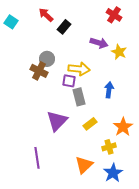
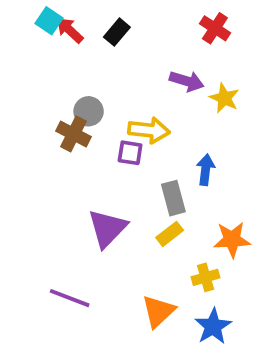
red arrow: (46, 15) -> (70, 30), moved
cyan square: (11, 22) -> (49, 21), moved
black rectangle: (64, 27) -> (117, 32), moved
gray rectangle: (79, 97) -> (173, 198), moved
orange star: (123, 127) -> (232, 240), turned 30
purple line: (37, 158) -> (70, 298), turned -60

